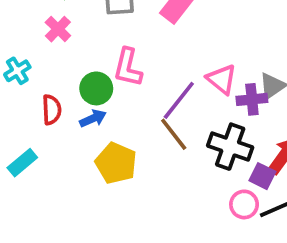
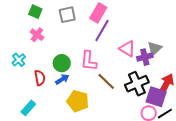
pink L-shape: (128, 67) -> (89, 61), moved
purple line: (179, 100) -> (102, 30), moved
black cross: (230, 147) -> (137, 84), turned -35
purple square: (262, 176) -> (156, 97), size x1.5

